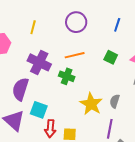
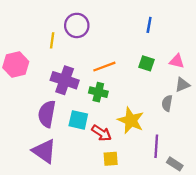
purple circle: (76, 22) -> (77, 25), moved
gray semicircle: (115, 101) -> (167, 103), moved
cyan square: (39, 110) -> (78, 120), moved
red arrow: (50, 129) -> (101, 133), moved, turned -54

